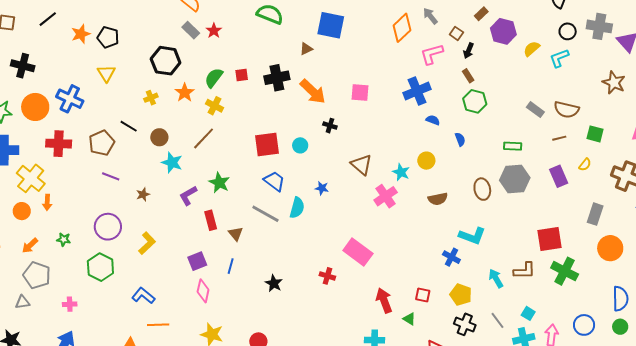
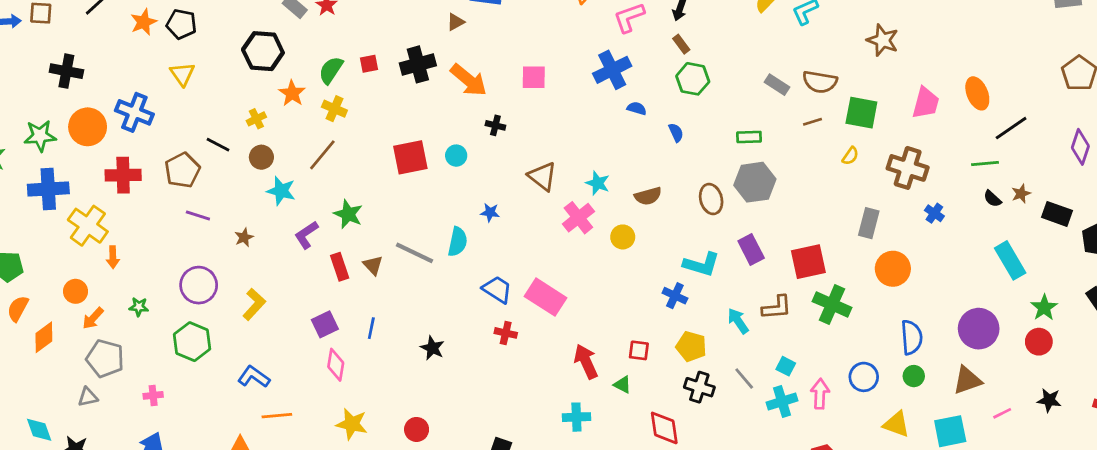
yellow cross: (151, 98) -> (256, 119), moved
green square: (595, 134) -> (861, 113), size x1.4
yellow circle: (426, 161) -> (623, 237), moved
purple rectangle: (559, 176) -> (751, 250), moved
blue trapezoid: (274, 181) -> (497, 289), moved
brown semicircle: (438, 199) -> (648, 196), moved
orange circle: (22, 211) -> (75, 291), moved
brown triangle: (236, 234) -> (373, 265), moved

